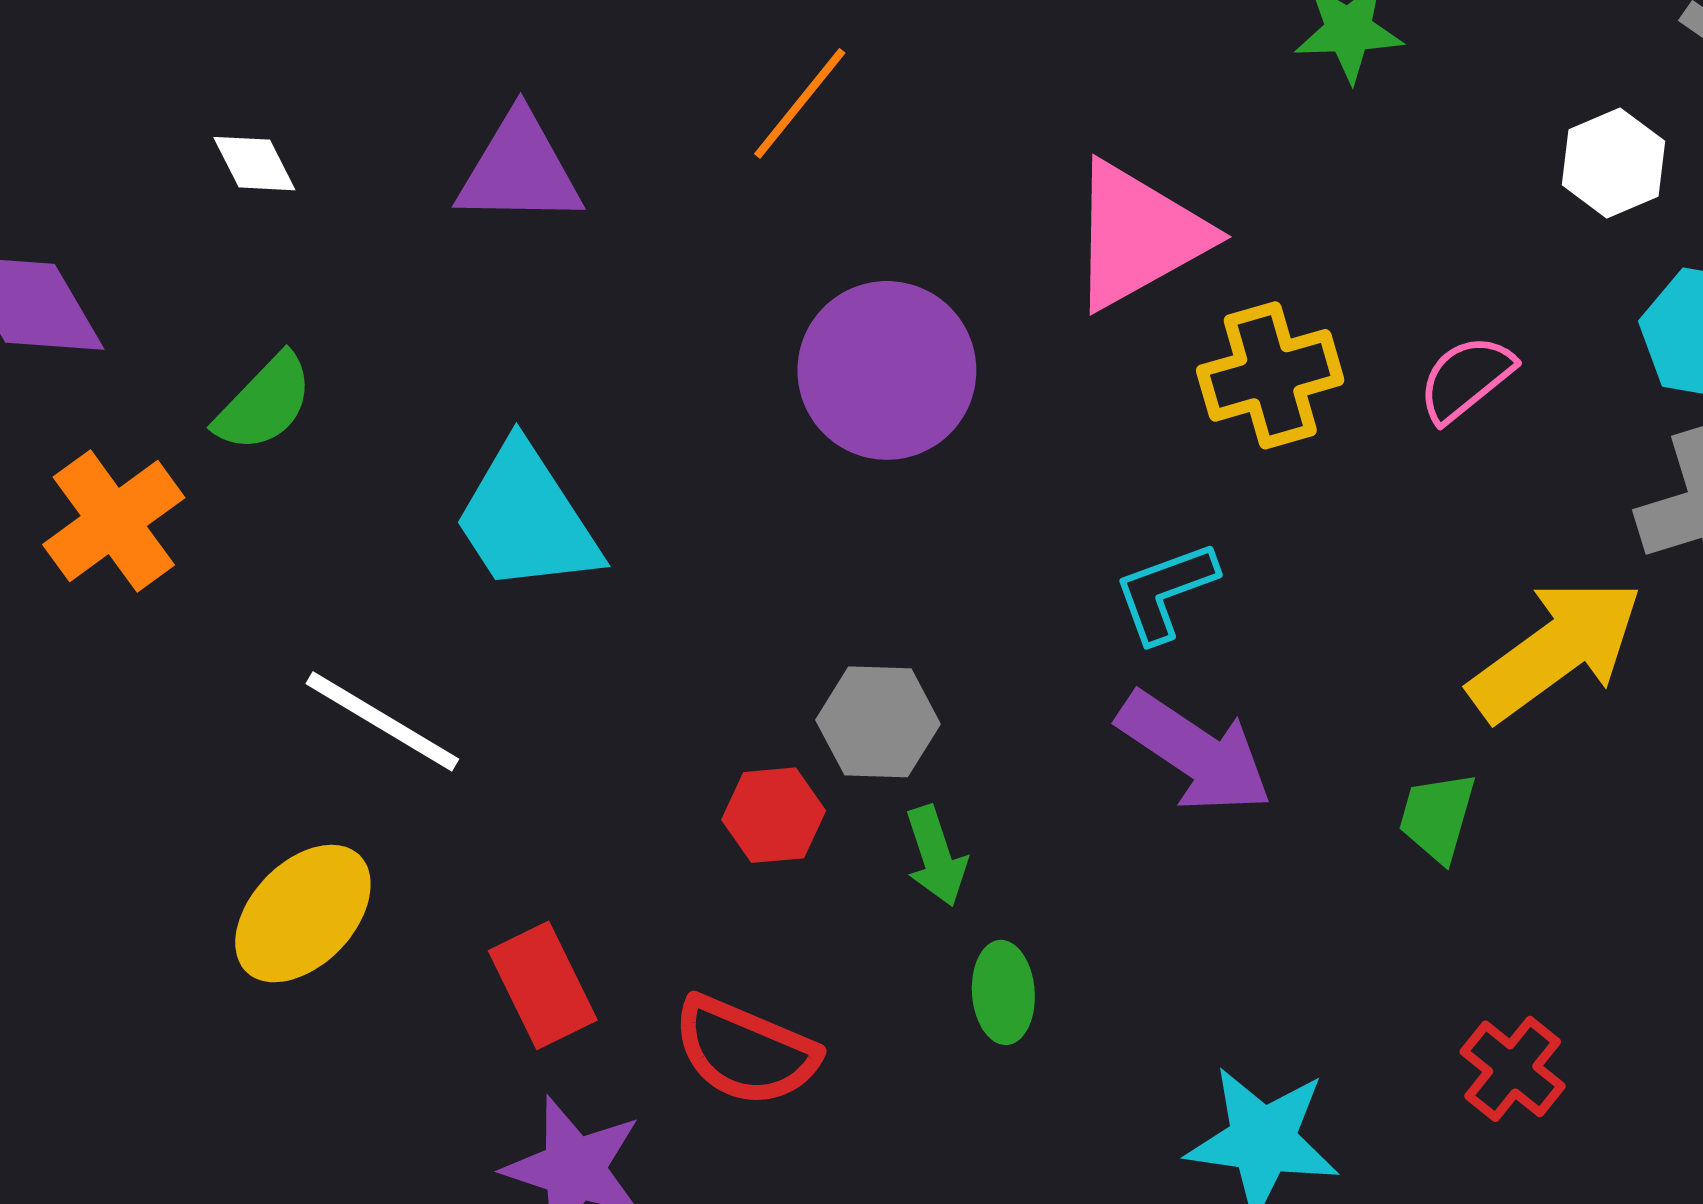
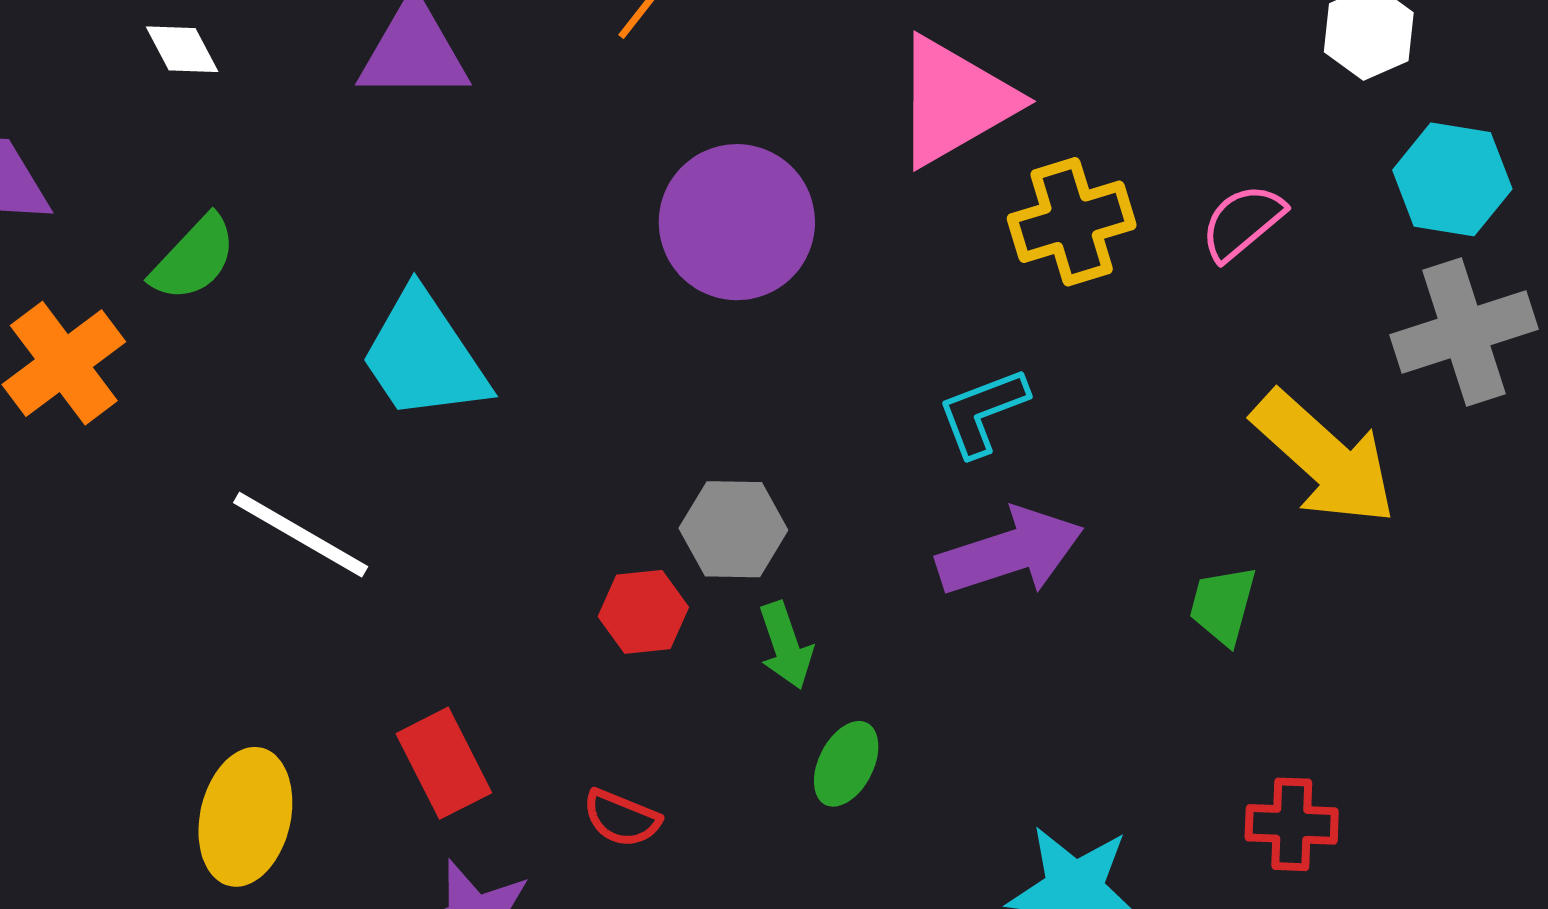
yellow arrow: (1556, 650) -> (1324, 458), turned 79
purple arrow: (1195, 752) -> (1010, 552), turned -51
yellow ellipse: (303, 914) -> (245, 817), moved, turned -30
green ellipse: (1003, 992) -> (846, 764), turned 32
red semicircle: (745, 1051) -> (622, 818), size x0.6
red cross: (1513, 1069) -> (1292, 824), turned -36

